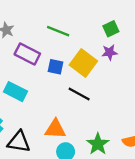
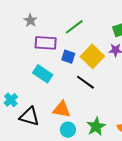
green line: (58, 31) -> (74, 27), turned -66
purple rectangle: (27, 54) -> (46, 43), turned -30
cyan rectangle: (15, 92) -> (43, 74), moved

